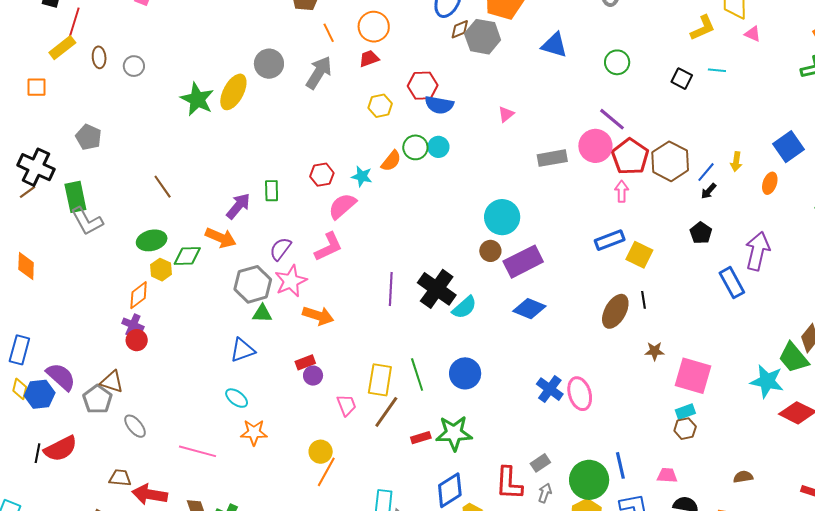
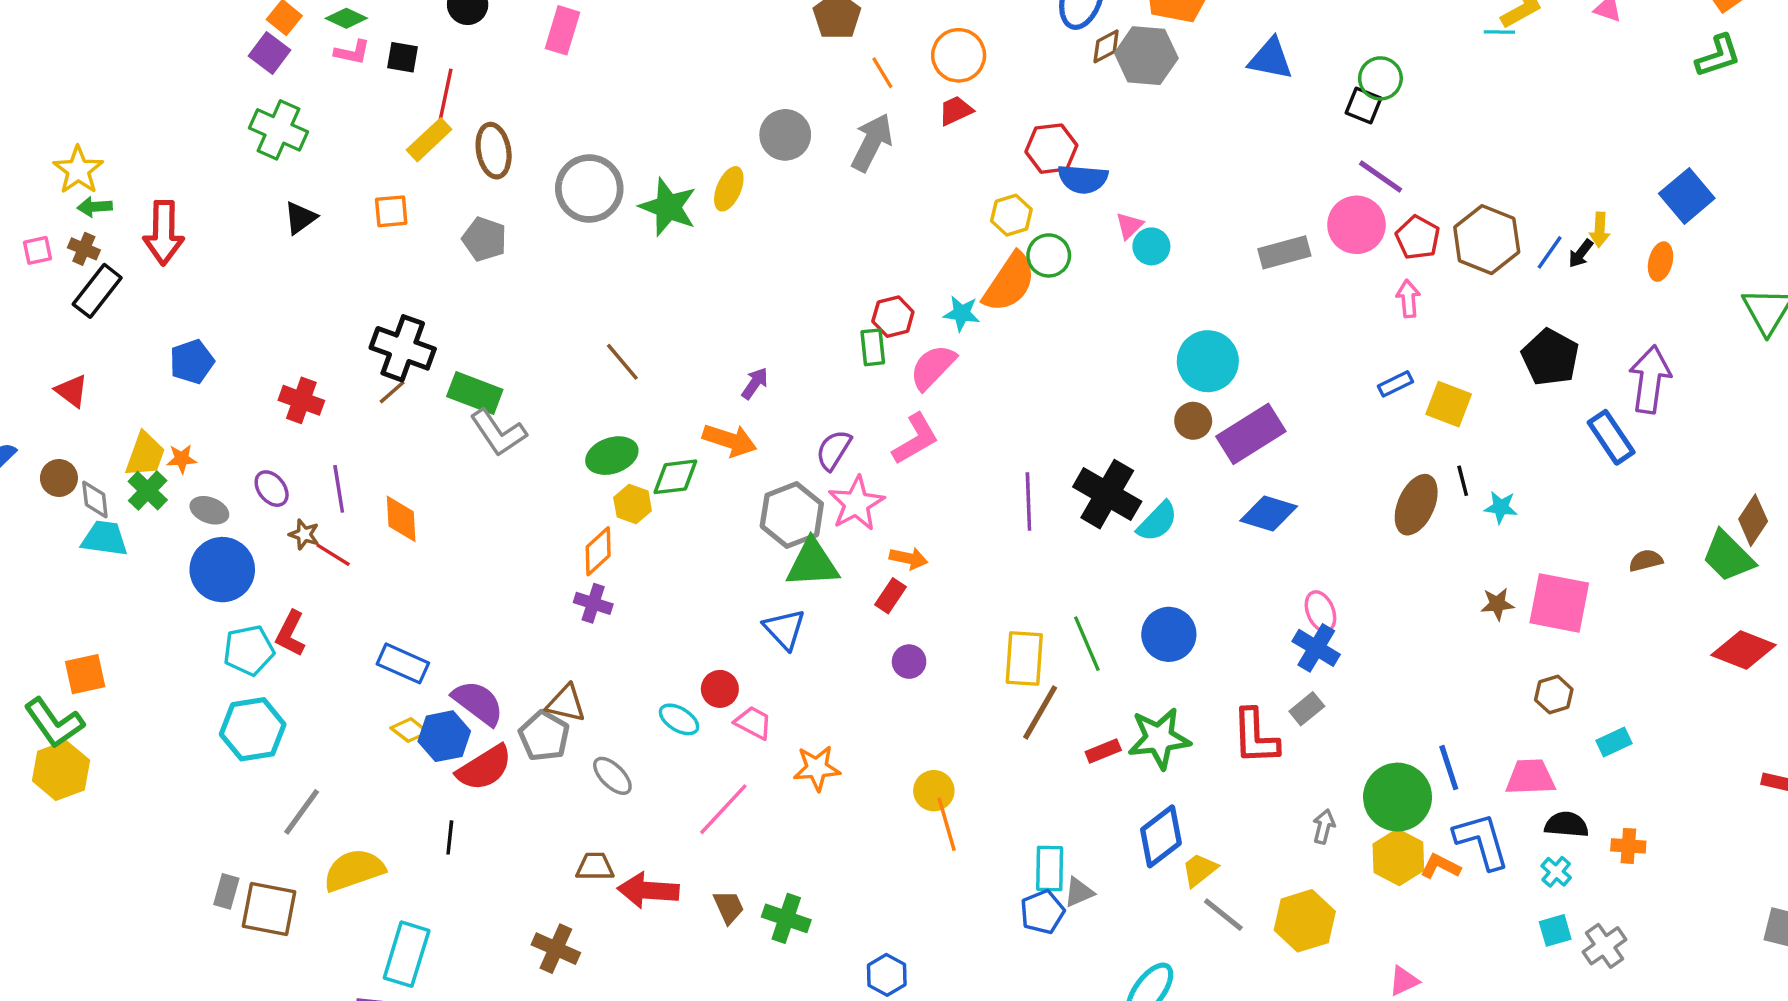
brown ellipse: (99, 57) -> (494, 151), size x1.4
gray circle: (134, 66) -> (589, 189), moved, size x1.8
cyan line: (717, 70) -> (1499, 32), moved
black square: (682, 79) -> (1363, 105), moved
yellow ellipse: (233, 92) -> (729, 189), size x0.7
yellow hexagon: (380, 106) -> (1011, 215), moved
pink triangle: (506, 114) -> (1129, 226), moved
gray pentagon: (89, 137) -> (484, 239), moved
cyan circle: (438, 147) -> (1151, 246), moved
red pentagon: (630, 157) -> (1418, 238), size x0.7
orange semicircle: (391, 161) -> (1009, 282), size x1.6
green rectangle: (272, 191) -> (873, 347), moved
black arrow: (709, 191) -> (1581, 254), moved
green rectangle: (75, 197) -> (475, 393), turned -52
purple arrow: (238, 206) -> (755, 383), size x0.7
black pentagon: (701, 233) -> (1550, 357), size x1.5
blue rectangle: (610, 240) -> (1395, 384), size x0.7
green triangle: (262, 314) -> (812, 563), size x1.6
orange arrow: (318, 316) -> (909, 558), size x0.7
red circle: (137, 340) -> (720, 689), moved
blue rectangle: (19, 350) -> (403, 663), turned -76
blue triangle: (242, 350) -> (784, 629), turned -48
brown star: (655, 351) -> (1497, 604), moved
red rectangle: (305, 362) -> (891, 596), moved, turned -30
cyan star: (767, 381) -> (1501, 507), moved, size x0.6
yellow diamond: (20, 389) -> (409, 730), turned -60
pink ellipse: (580, 394) -> (1320, 611), moved, size x0.7
cyan ellipse: (237, 398) -> (679, 719), moved
pink trapezoid: (346, 405) -> (753, 723), moved, turned -35
cyan rectangle: (685, 412) -> (1614, 742), moved
red semicircle: (61, 449) -> (484, 768), moved
pink line: (198, 451) -> (723, 809), turned -57
gray rectangle: (540, 463) -> (1307, 709), moved
orange line: (326, 472) -> (947, 824), turned -40
pink trapezoid: (667, 475) -> (1530, 777), size x1.4
brown semicircle: (743, 477) -> (1646, 561), moved
red L-shape: (509, 483) -> (1255, 737), moved

